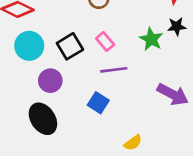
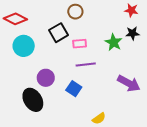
pink rectangle: (105, 42) -> (80, 44), turned -56
black square: (70, 46) -> (59, 33), moved
purple circle: (50, 81) -> (46, 78), moved

